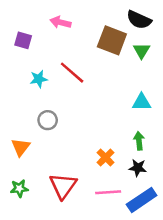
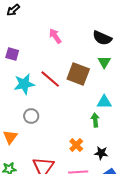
pink arrow: (60, 22) -> (55, 36), moved, turned 42
brown square: (112, 40) -> (78, 74), moved
cyan star: (39, 79) -> (24, 84), size x1.5
green arrow: (139, 141) -> (95, 120), moved

